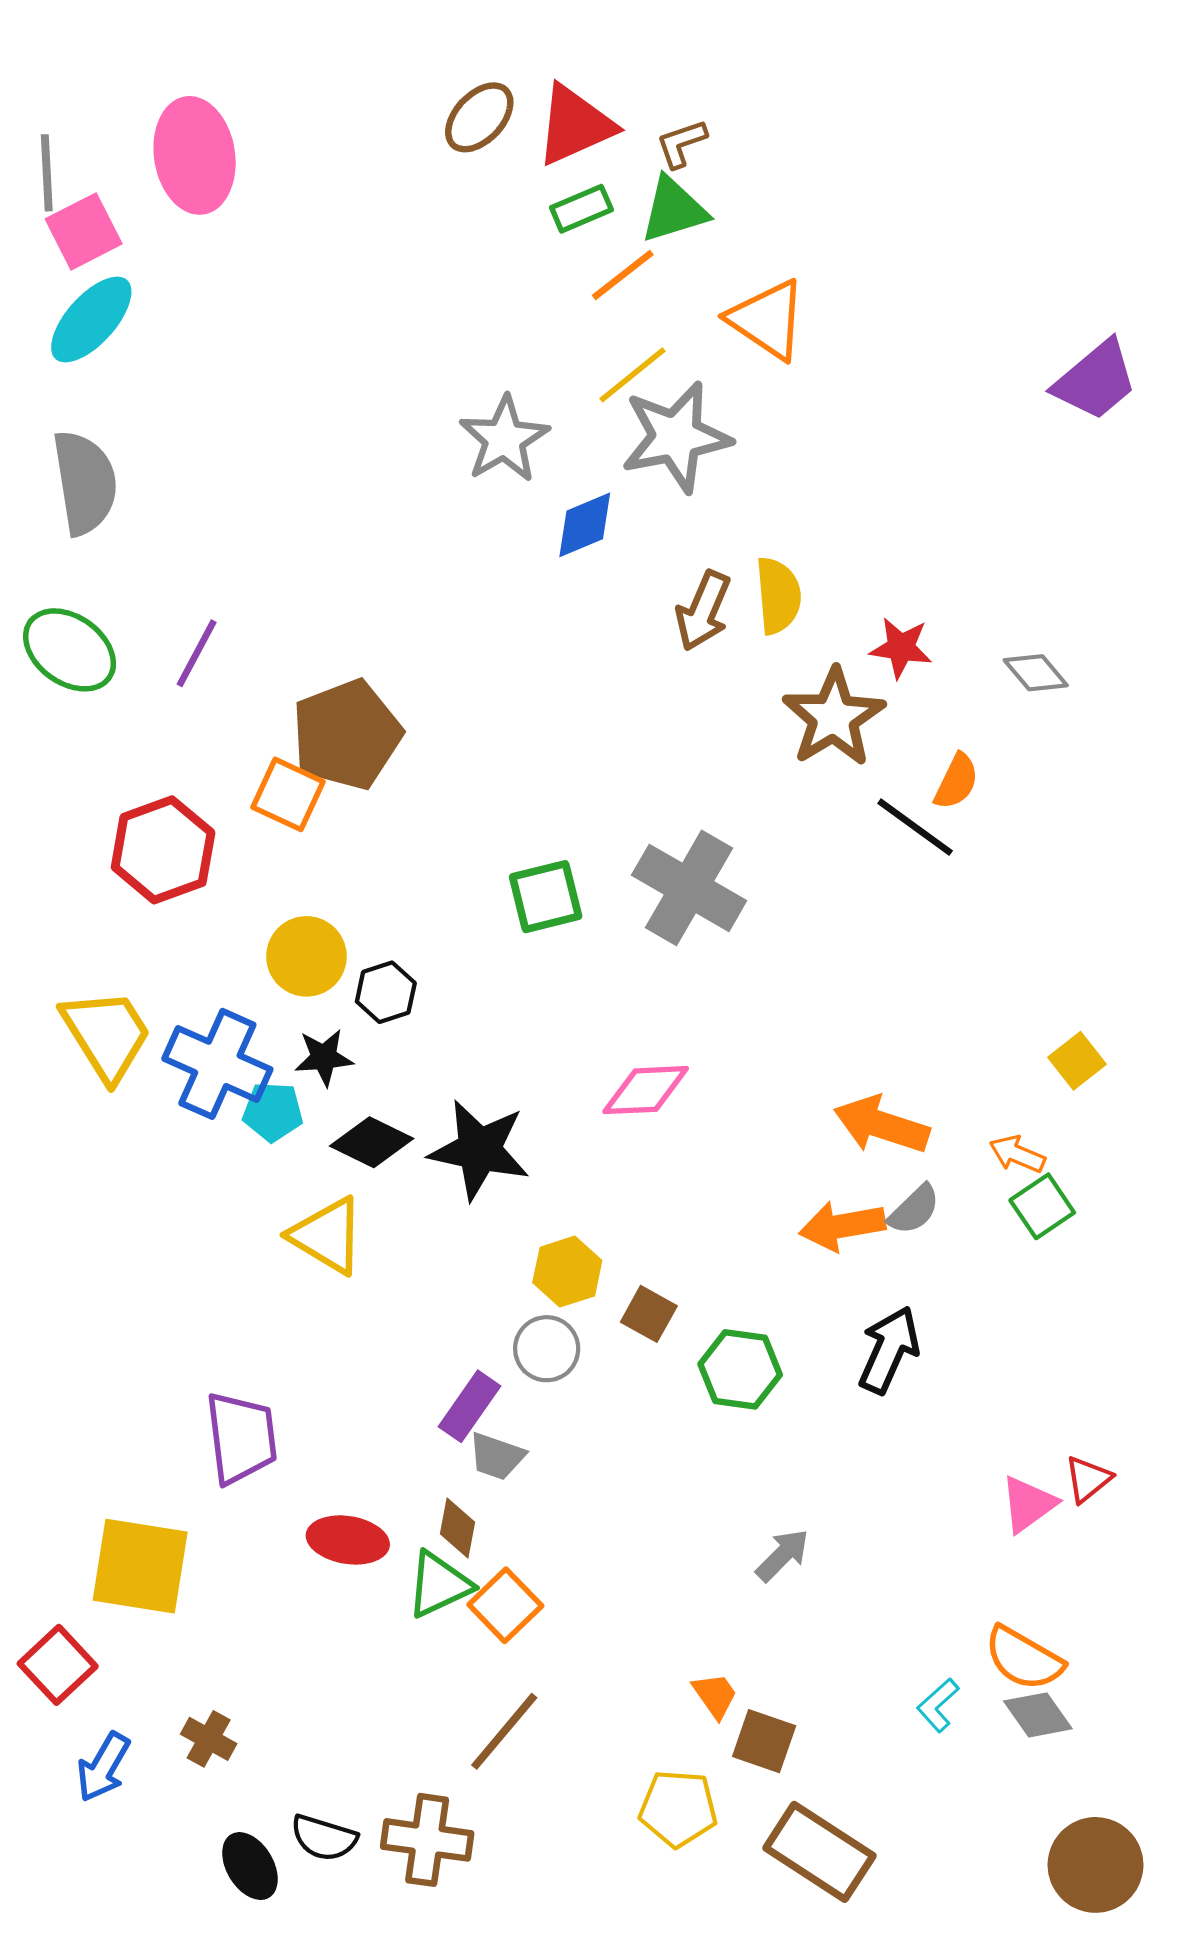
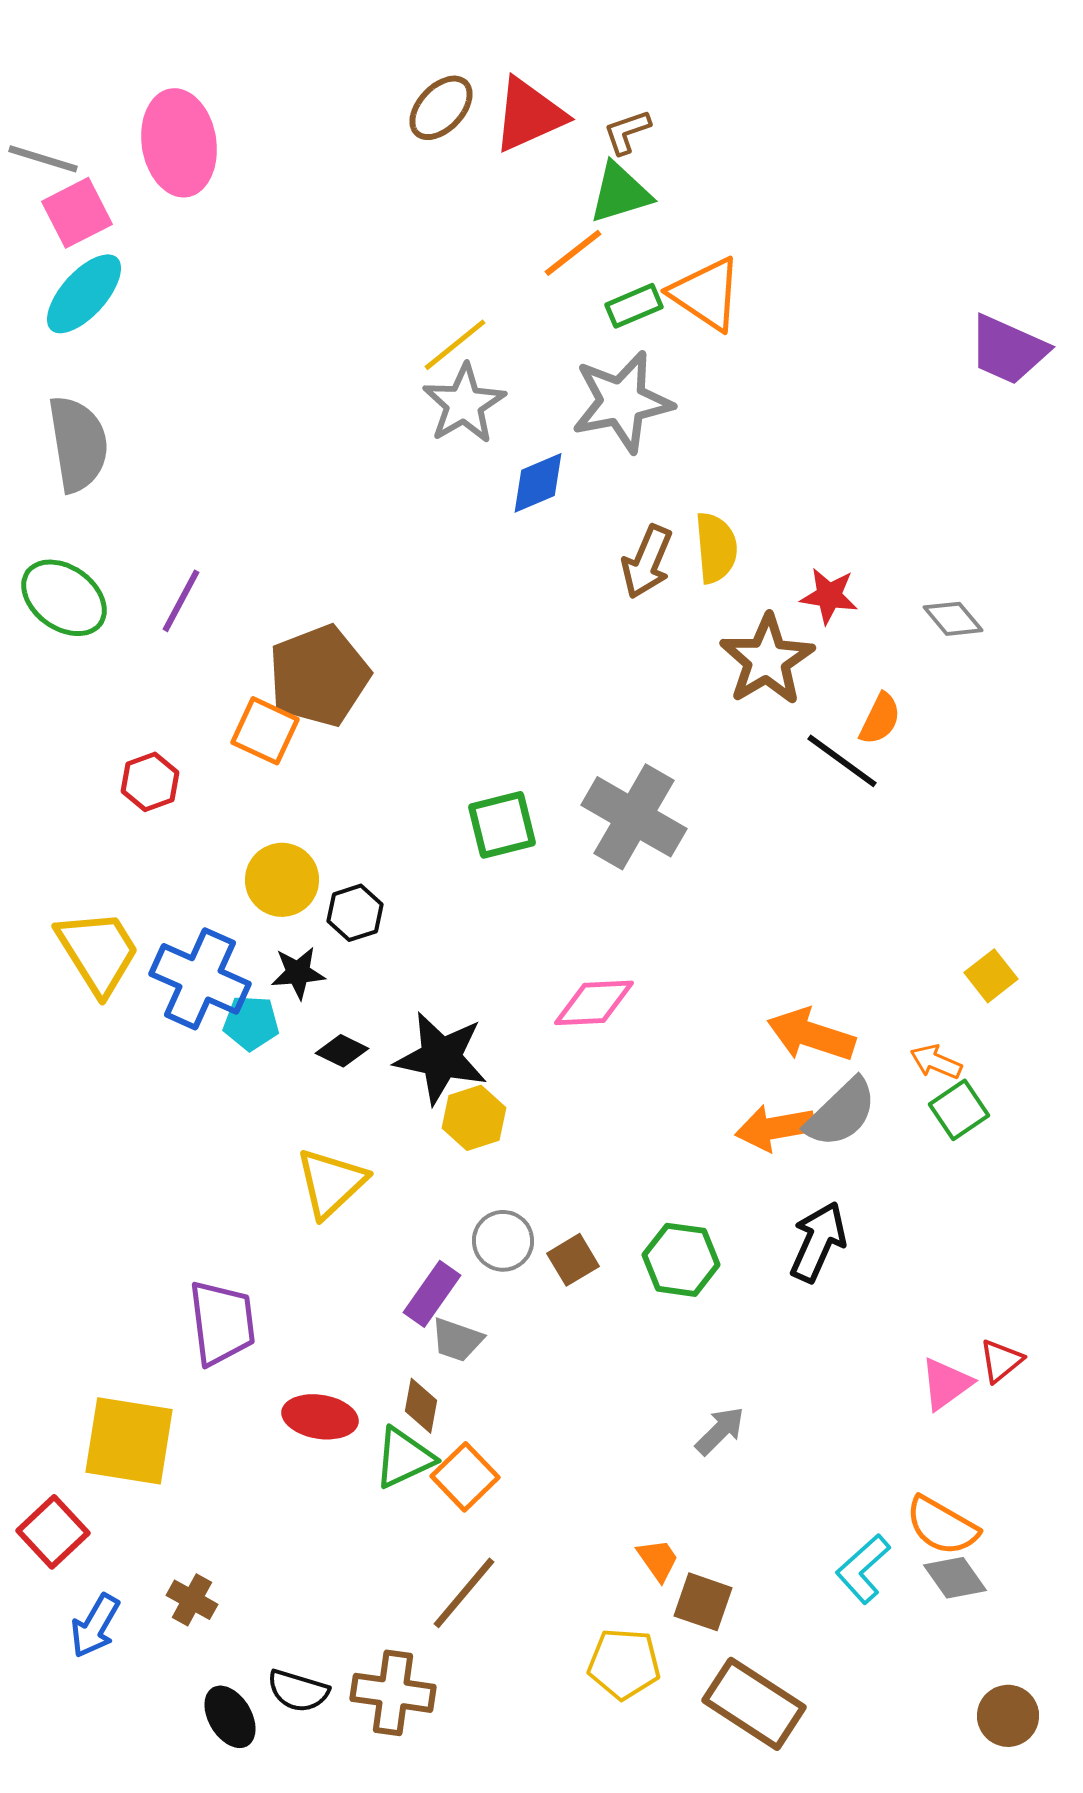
gray line: (47, 173) -> (43, 159), turned -70
green rectangle: (581, 209) -> (634, 306), moved
yellow line: (633, 375) -> (455, 345), moved
purple trapezoid: (1095, 380) -> (1008, 350), turned 64
red hexagon: (163, 850) -> (150, 782), size x0.6
black diamond: (372, 1142) -> (342, 1051), size x0.7
gray semicircle: (914, 1210) -> (841, 1113), size x1.5
yellow triangle: (327, 1236) -> (331, 1183), moved, turned 46
yellow hexagon: (567, 1272) -> (474, 1118), moved
brown square: (649, 1314) -> (573, 1260), moved, turned 30
cyan L-shape: (938, 1705) -> (863, 1569), size x1.4
brown circle: (1095, 1865) -> (1008, 1716), size x0.7

